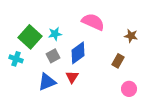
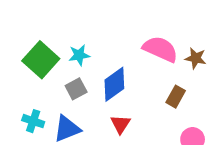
pink semicircle: (93, 22) -> (160, 49), moved
cyan cross: (16, 59) -> (33, 121), moved
red triangle: (72, 77) -> (121, 124), moved

